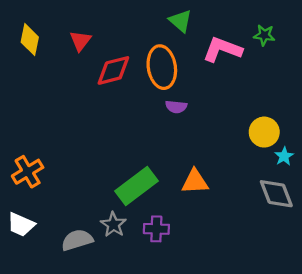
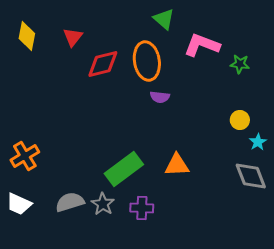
green star: (264, 35) -> (240, 64), moved
yellow circle: (264, 132) -> (240, 120), size x0.7
gray semicircle: (77, 240) -> (70, 202), moved

